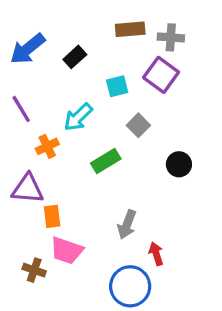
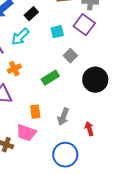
cyan arrow: (78, 117) -> (20, 37), moved
black circle: (179, 164) -> (95, 80), size x1.6
orange rectangle: (52, 216) -> (35, 112), moved
red arrow: (156, 254) -> (89, 129), moved

